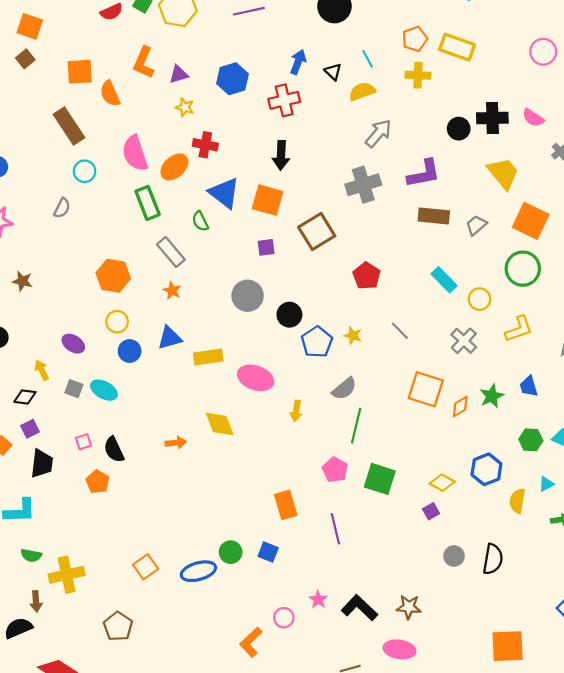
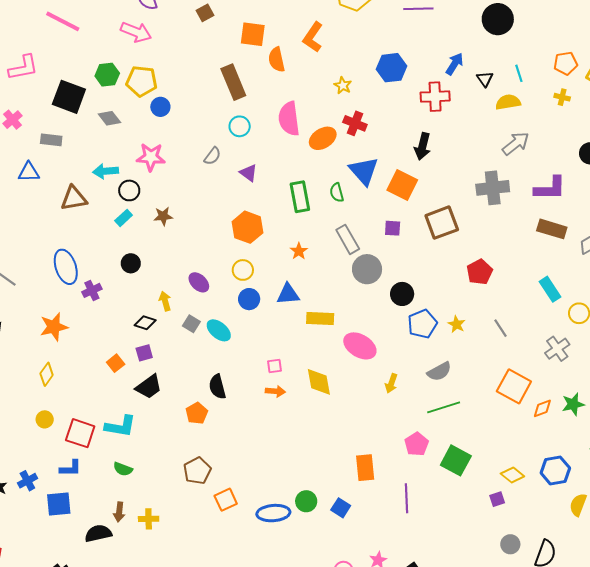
purple triangle: (179, 74) -> (249, 173), moved, turned 42
yellow cross: (418, 75) -> (562, 97), size x0.7
green rectangle: (148, 203) -> (300, 197), moved
gray rectangle: (171, 252) -> (348, 239), moved
brown star: (22, 281) -> (163, 216), turned -30
green line: (356, 426) -> (444, 407), turned 48
pink square: (83, 442) -> (275, 366), moved
black trapezoid: (42, 464) -> (149, 387), turned 36
yellow cross: (67, 575) -> (149, 519), moved, size x0.6
brown pentagon: (118, 626) -> (197, 471), moved

